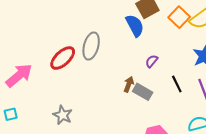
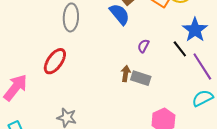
gray ellipse: (91, 46) -> (71, 17), moved
black line: (177, 84) -> (180, 49), moved

